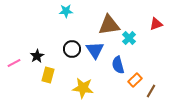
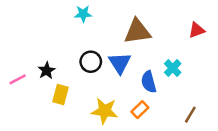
cyan cross: (129, 38) -> (173, 68), moved
orange rectangle: (135, 80) -> (140, 110), moved

